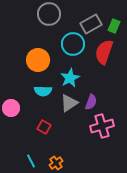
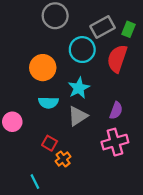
purple semicircle: (91, 102) -> (116, 110), moved
orange cross: (56, 163) -> (63, 159), moved

